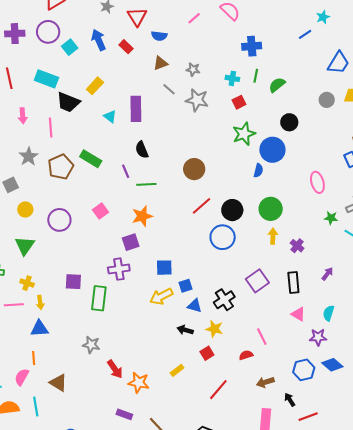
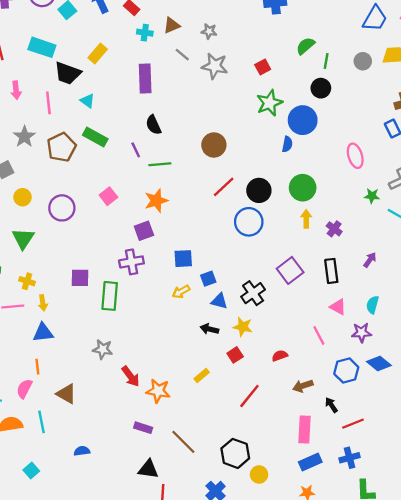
green line: (256, 76) -> (326, 61), moved
cyan cross: (232, 78) -> (145, 33), moved
cyan triangle: (110, 116) -> (87, 101), moved
yellow arrow: (161, 296) -> (181, 292), size x0.7
pink line: (262, 337) -> (319, 335), moved

